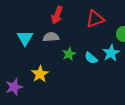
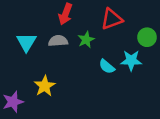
cyan star: (111, 53) -> (131, 60), turned 30
green star: (69, 54) -> (86, 40), moved

